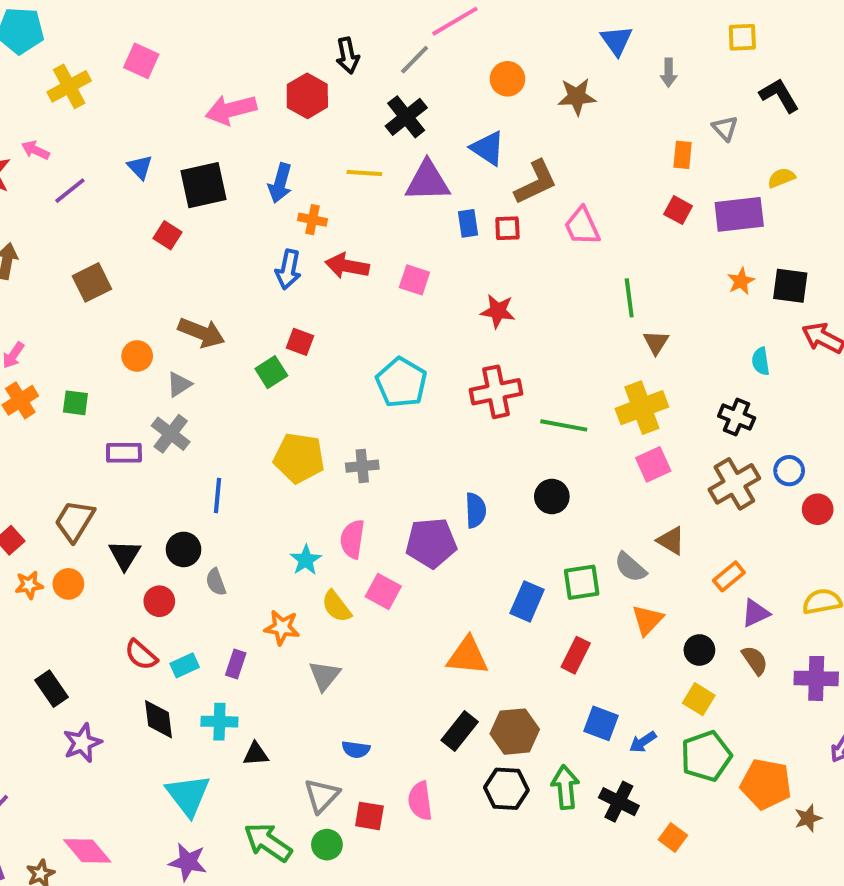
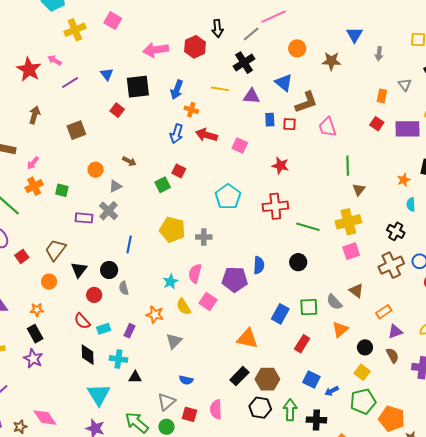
purple triangle: (428, 181) -> (251, 96), size x0.7
orange star: (741, 281) -> (404, 180), moved
brown arrow: (201, 333) -> (129, 161), size x0.6
orange star: (29, 585) -> (37, 310), moved
purple star: (82, 743) -> (33, 359), moved, turned -30
black cross: (619, 802) -> (316, 420), turned -30

